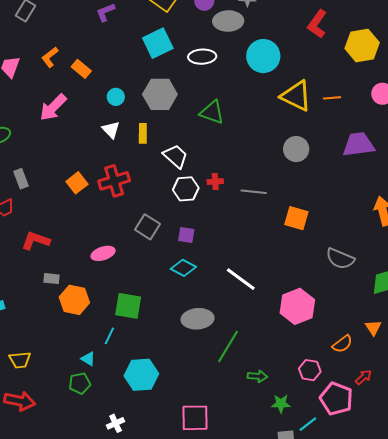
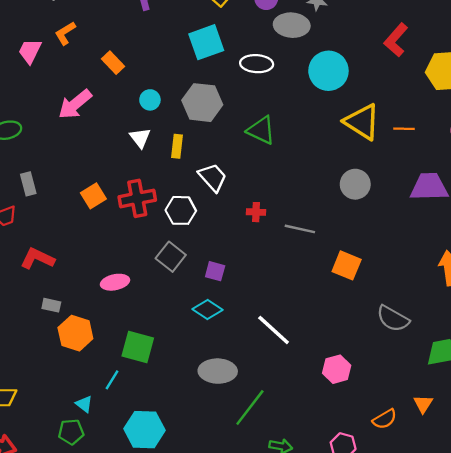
orange L-shape: (50, 57) -> (65, 33), moved
white hexagon: (186, 189) -> (181, 210), moved
pink hexagon: (297, 306) -> (337, 369), size x0.7

